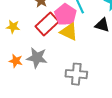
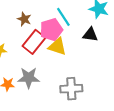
pink pentagon: (66, 15) -> (51, 30), turned 30

